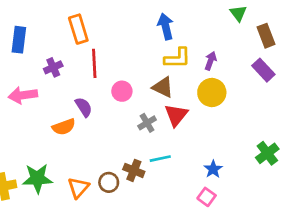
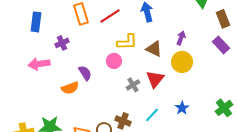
yellow L-shape: (177, 58) -> (127, 42), moved
red line: (94, 63) -> (110, 16), moved, turned 60
brown triangle: (163, 87) -> (154, 49), moved
cyan line: (160, 159) -> (152, 115), moved, turned -35
blue star: (213, 169) -> (182, 108), moved

